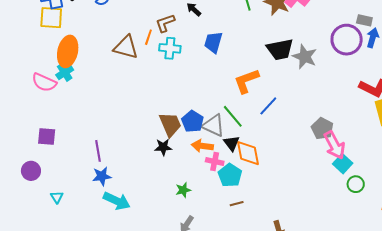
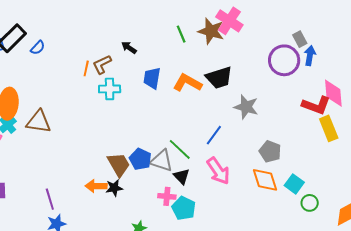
gray rectangle: (364, 20) -> (300, 39), turned 56
orange line: (148, 37) -> (86, 68), moved
brown triangle: (126, 47) -> (39, 122), moved
gray star: (305, 57) -> (246, 107), moved
orange L-shape: (246, 81) -> (187, 83), moved, turned 56
pink arrow: (335, 145) -> (218, 171), moved
orange arrow: (202, 146) -> (96, 186), moved
orange diamond: (248, 153) -> (265, 180), moved

